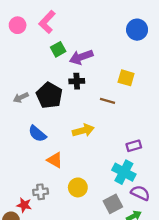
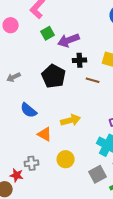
pink circle: (18, 25) -> (11, 25), moved
black cross: (77, 81) -> (80, 60), moved
black pentagon: (49, 95) -> (54, 76), moved
yellow arrow: (83, 130) -> (71, 120), moved

